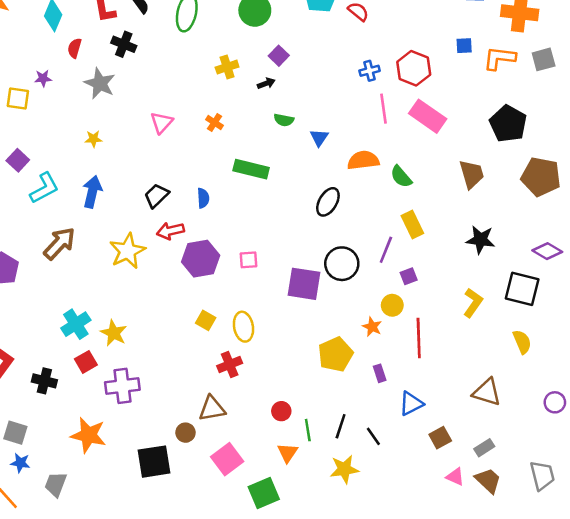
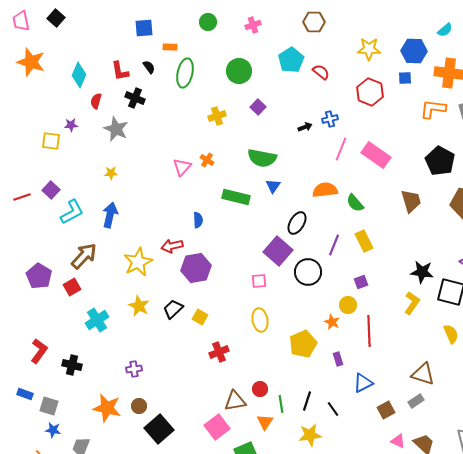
blue square: (464, 46) -> (405, 78), moved
red hexagon: (414, 68) -> (370, 92), moved
black arrow: (266, 83) -> (305, 127), moved
pink line: (383, 109) -> (341, 149), turned 30
green semicircle: (284, 120) -> (262, 158), size x1.8
pink triangle: (162, 122) -> (182, 167), moved
blue triangle: (319, 138) -> (273, 186), moved
black trapezoid: (157, 196) -> (173, 309), moved
black star: (480, 240) -> (422, 272), moved
purple line: (386, 250) -> (334, 245), moved
pink square: (249, 260) -> (259, 281), moved
purple square: (304, 284) -> (278, 251), moved, turned 32
yellow ellipse: (243, 327) -> (260, 320), moved
yellow star: (114, 333) -> (139, 306), moved
red square: (86, 362) -> (72, 287), moved
purple cross: (122, 386) -> (134, 369), size x0.6
brown triangle: (212, 409) -> (235, 401), moved
brown circle: (186, 433) -> (139, 406), moved
gray rectangle: (484, 448) -> (416, 401), moved
black square: (154, 462) -> (159, 429), turned -32

